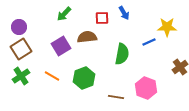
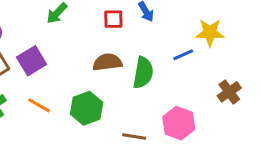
brown semicircle: (87, 37) -> (107, 62), moved
purple square: (61, 46) -> (32, 61), moved

